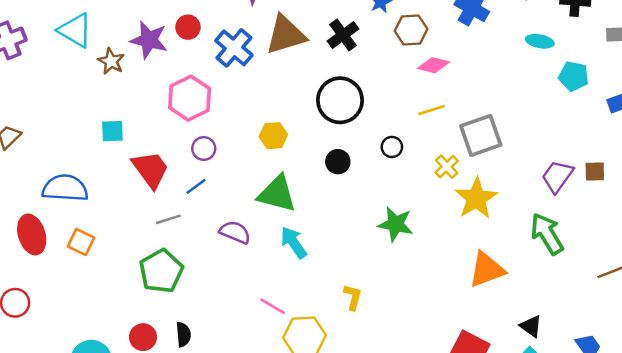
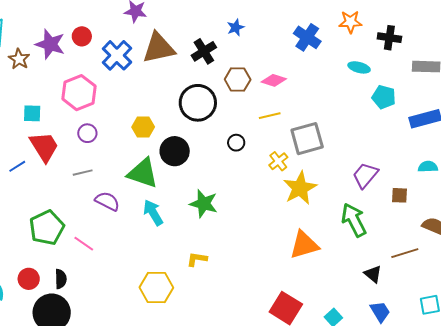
brown hexagon: (411, 30) -> (238, 79), moved
cyan square: (112, 131) -> (32, 113), moved
black circle: (338, 162) -> (175, 151), moved, size x1.5
brown square: (595, 172) -> (399, 195), moved
blue line: (196, 186) -> (17, 166), moved
gray line: (168, 219) -> (83, 173), moved
green star: (396, 224) -> (204, 204), moved
yellow L-shape: (353, 297) -> (197, 259), turned -100
pink line: (273, 306) -> (84, 244), moved
black triangle: (531, 326) -> (373, 274), moved

